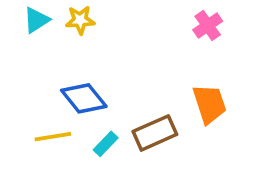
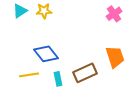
cyan rectangle: (106, 144) -> (58, 79), turned -56

